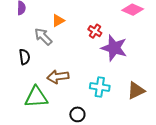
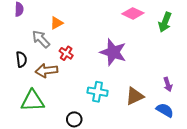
red cross: (95, 31) -> (66, 53), moved
brown arrow: (58, 77) -> (46, 71), moved

